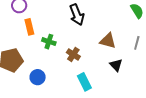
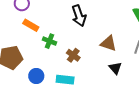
orange rectangle: (29, 27) -> (31, 25), turned -49
cyan rectangle: (84, 82) -> (65, 80), moved, turned -60

